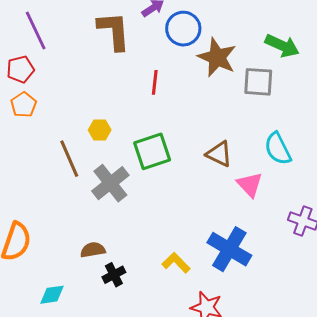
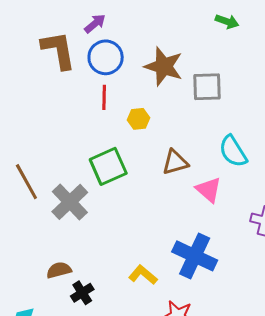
blue circle: (183, 29) -> (106, 57), moved
green arrow: (282, 46) -> (227, 21), moved, size x0.7
yellow hexagon: (100, 130) -> (138, 119), moved
brown triangle: (219, 154) -> (175, 162), turned -36

